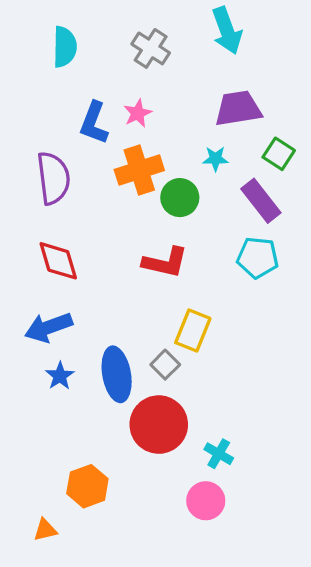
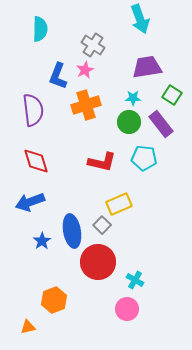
gray cross: (151, 48) -> (93, 45), moved
green circle: (180, 198) -> (129, 122), moved
cyan pentagon: (258, 258) -> (144, 158), moved
yellow rectangle: (193, 331) -> (119, 204), turned 45
blue star: (60, 376) -> (42, 241), moved

